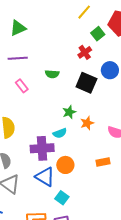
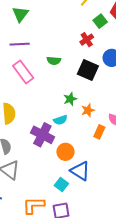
green triangle: (18, 28) -> (20, 14), turned -30
pink rectangle: (22, 86) -> (23, 72), size x1.6
purple cross: (42, 148) -> (42, 135), turned 30
orange rectangle: (103, 162) -> (99, 132), moved, turned -56
blue triangle: (45, 177) -> (80, 171), moved

